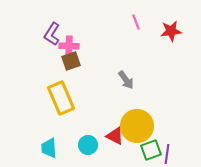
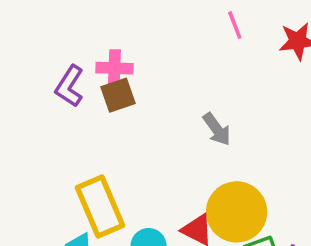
purple L-shape: (52, 34) -> (69, 86), moved
yellow rectangle: (61, 98) -> (100, 206), moved

